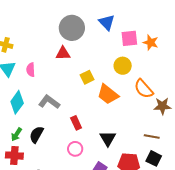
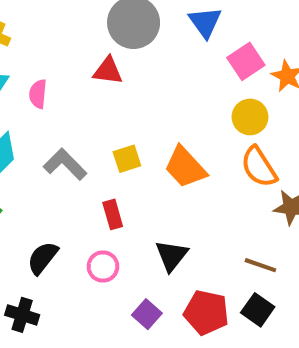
pink square: (129, 38) -> (246, 61), turned -36
yellow circle: (123, 66) -> (250, 117), moved
yellow square: (87, 77) -> (127, 159), moved
black semicircle: (36, 135) -> (43, 258), moved

